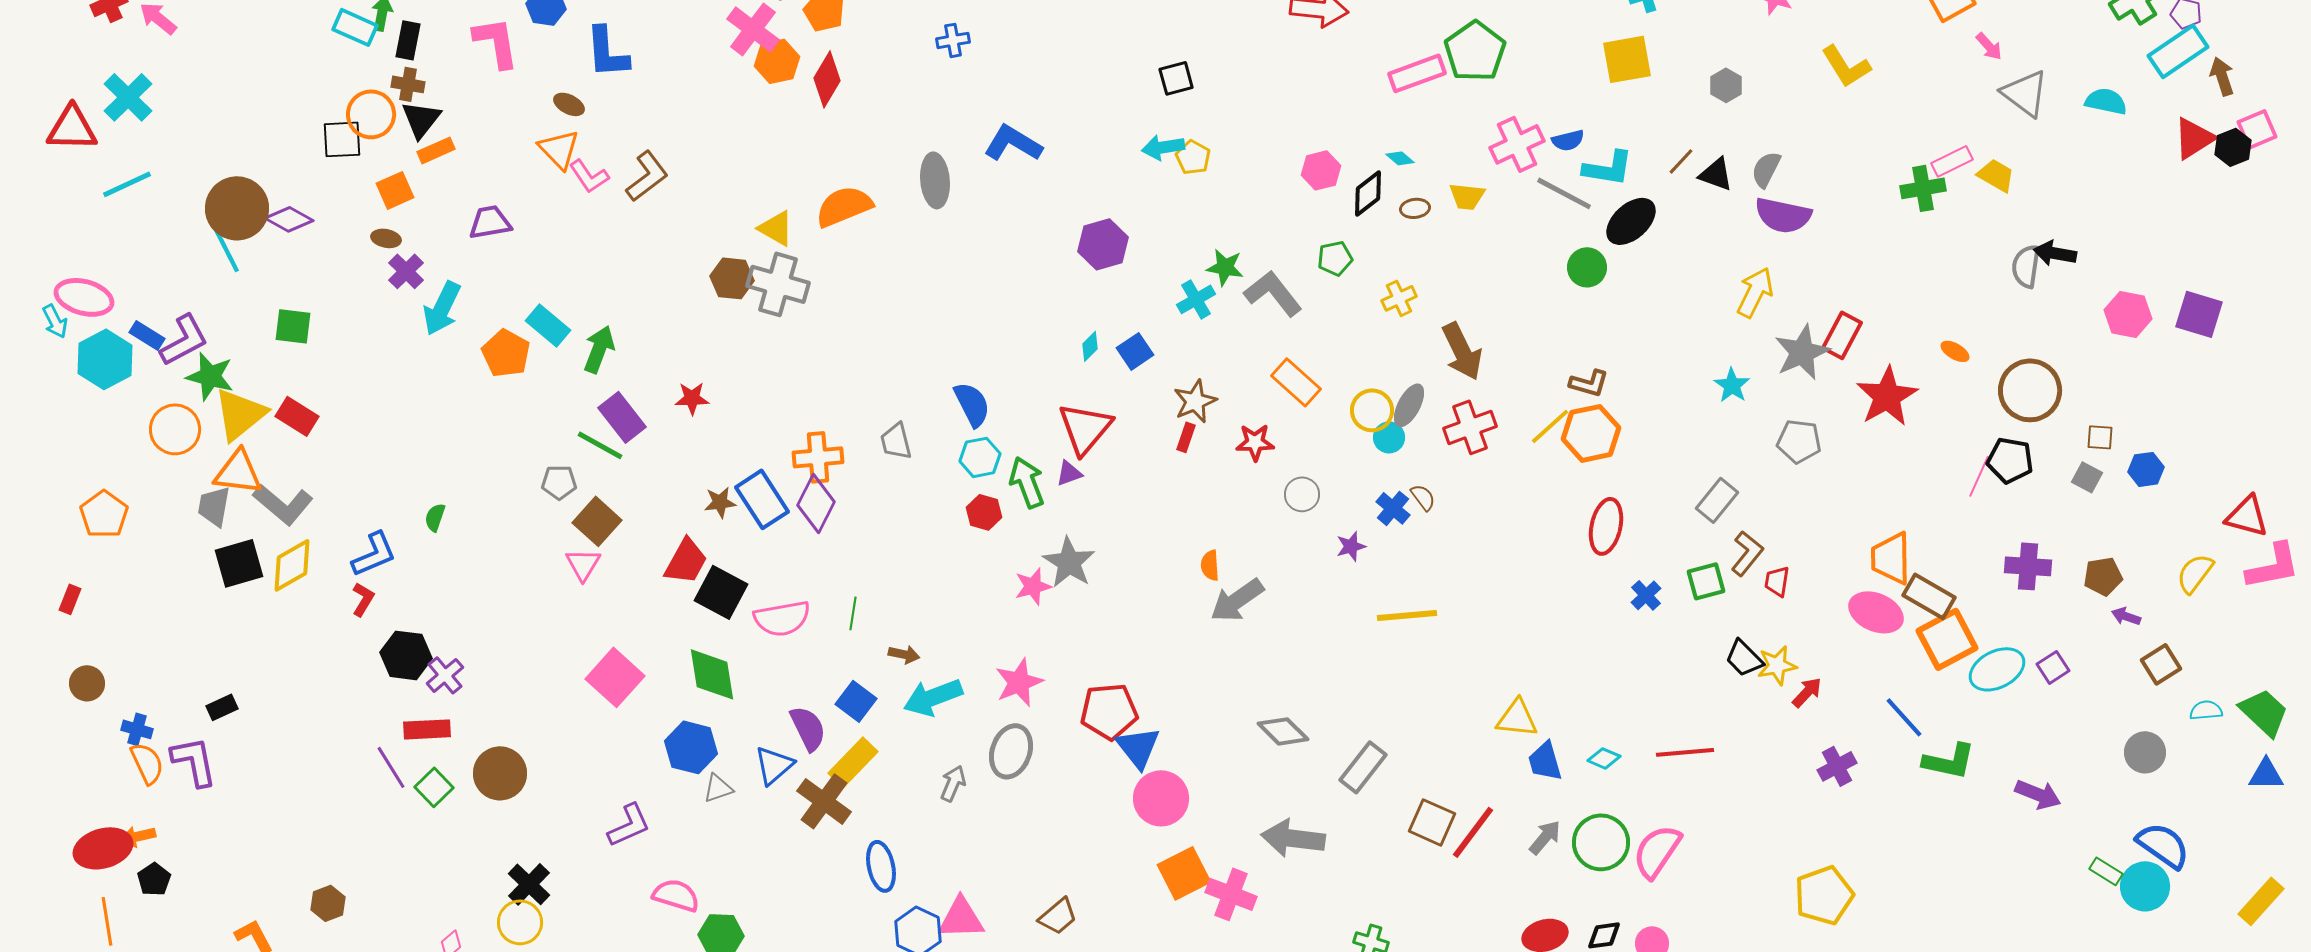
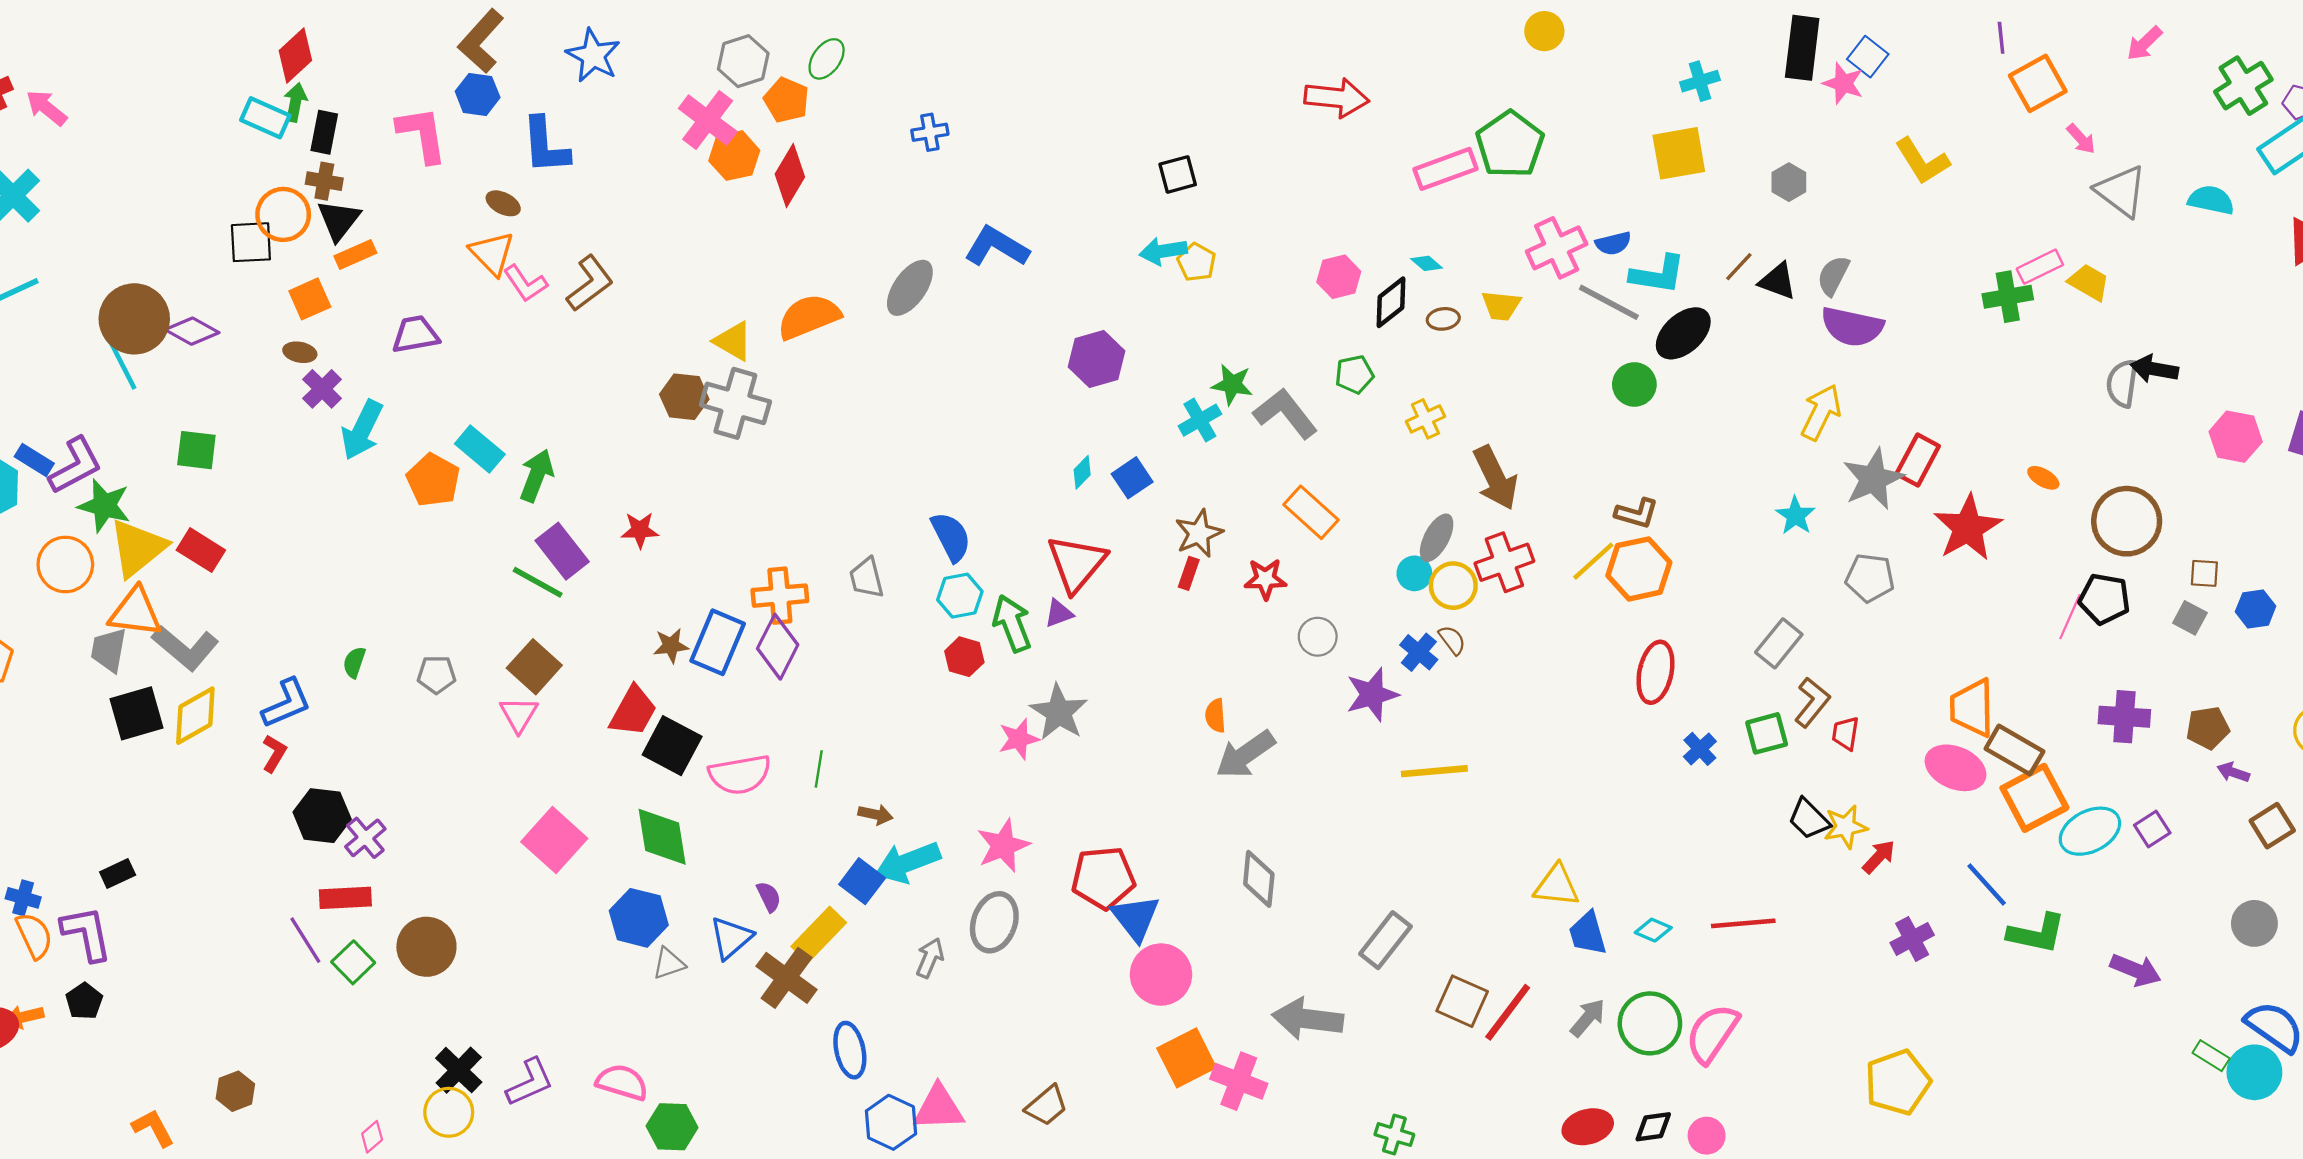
gray ellipse: (935, 180) -> (910, 288), turned 40
yellow circle: (1372, 410) -> (1453, 586), moved
gray pentagon: (559, 482) -> (436, 674), moved
blue rectangle: (762, 499) -> (718, 642), turned 56
purple star: (1351, 546) -> (1372, 694), size x1.6
blue square: (856, 701) -> (862, 881), moved
purple semicircle: (808, 728) -> (769, 897), size x0.6
gray diamond: (1283, 731) -> (1259, 879), moved, turned 51
purple L-shape: (629, 825) -> (530, 1082), moved
black pentagon: (154, 879) -> (84, 1001), moved

